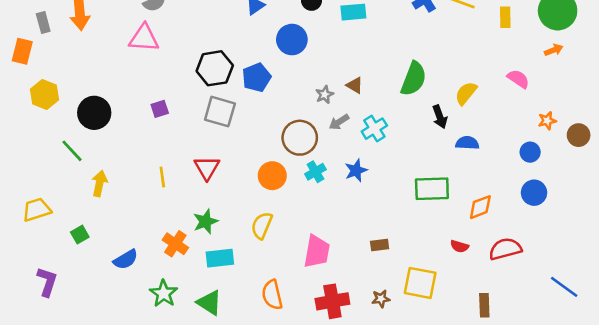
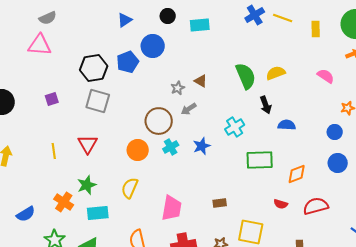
blue pentagon: (257, 77) -> (128, 62), moved
green semicircle: (414, 79) -> (246, 76), turned -44
yellow semicircle: (466, 93) -> (276, 73), moved, turned 30
cyan cross: (374, 129) -> (235, 127), moved

